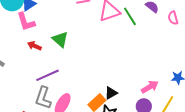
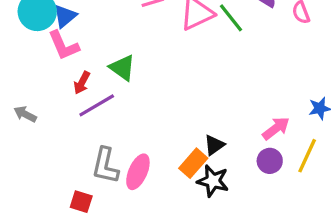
red arrow: (34, 46) -> (82, 83), turned -80
purple line: (47, 75) -> (97, 105), moved

